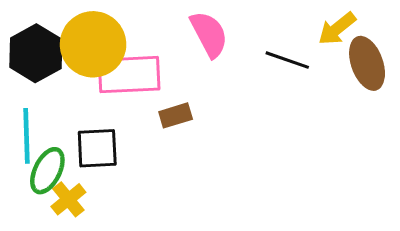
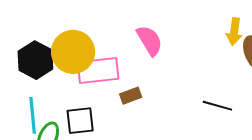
yellow arrow: (337, 29) -> (234, 32), turned -40
black line: (287, 60) -> (217, 106), moved

